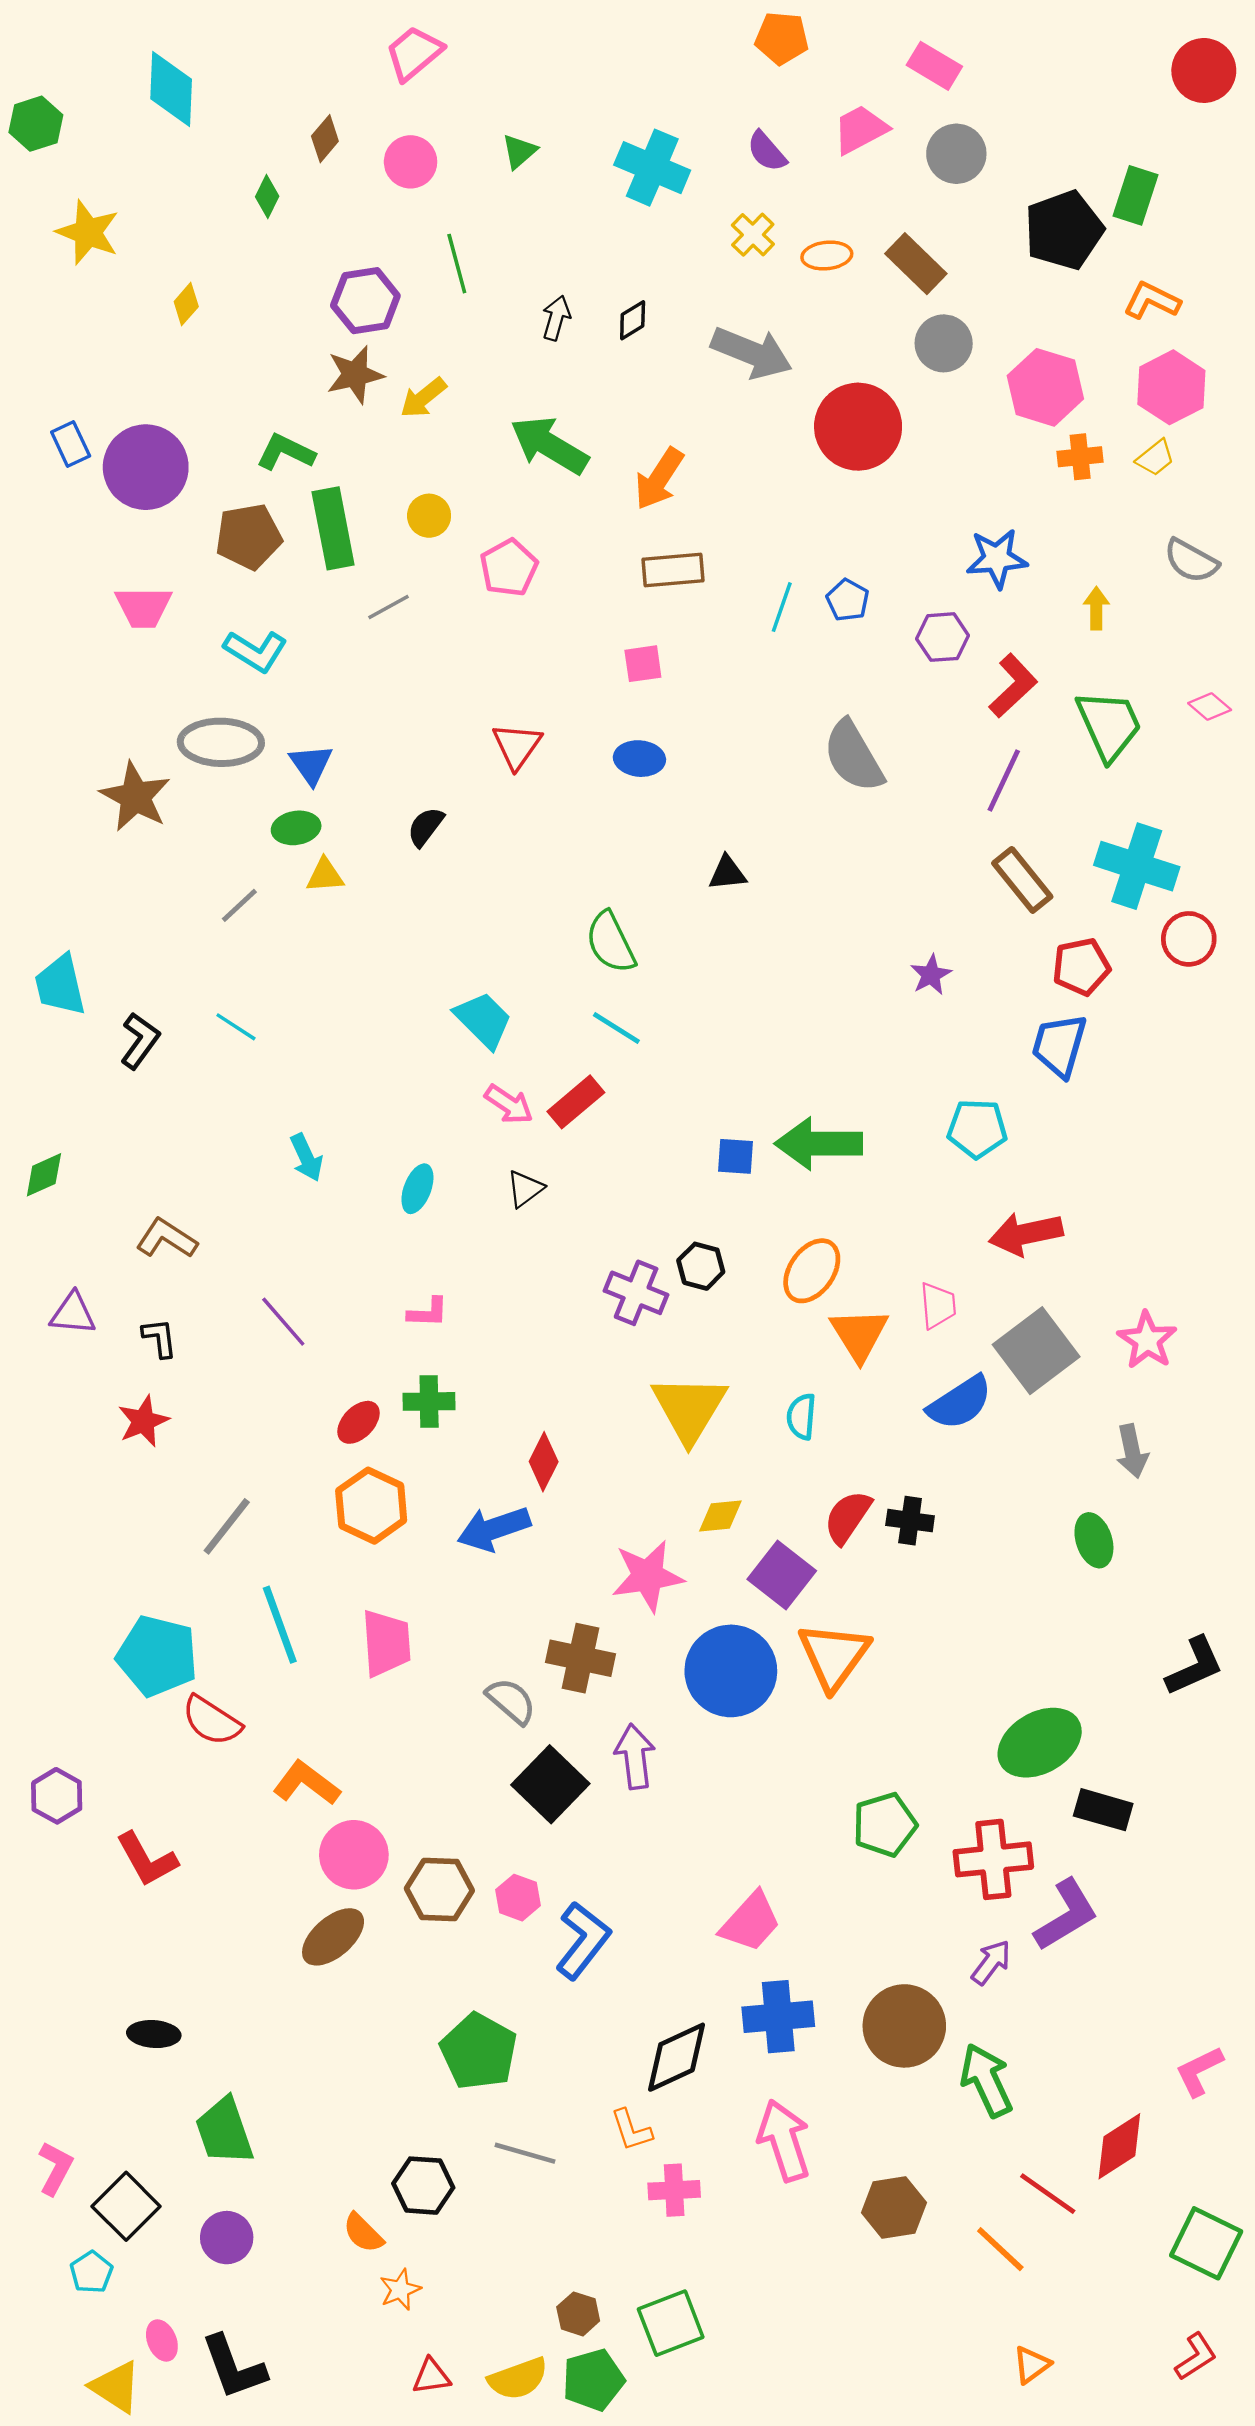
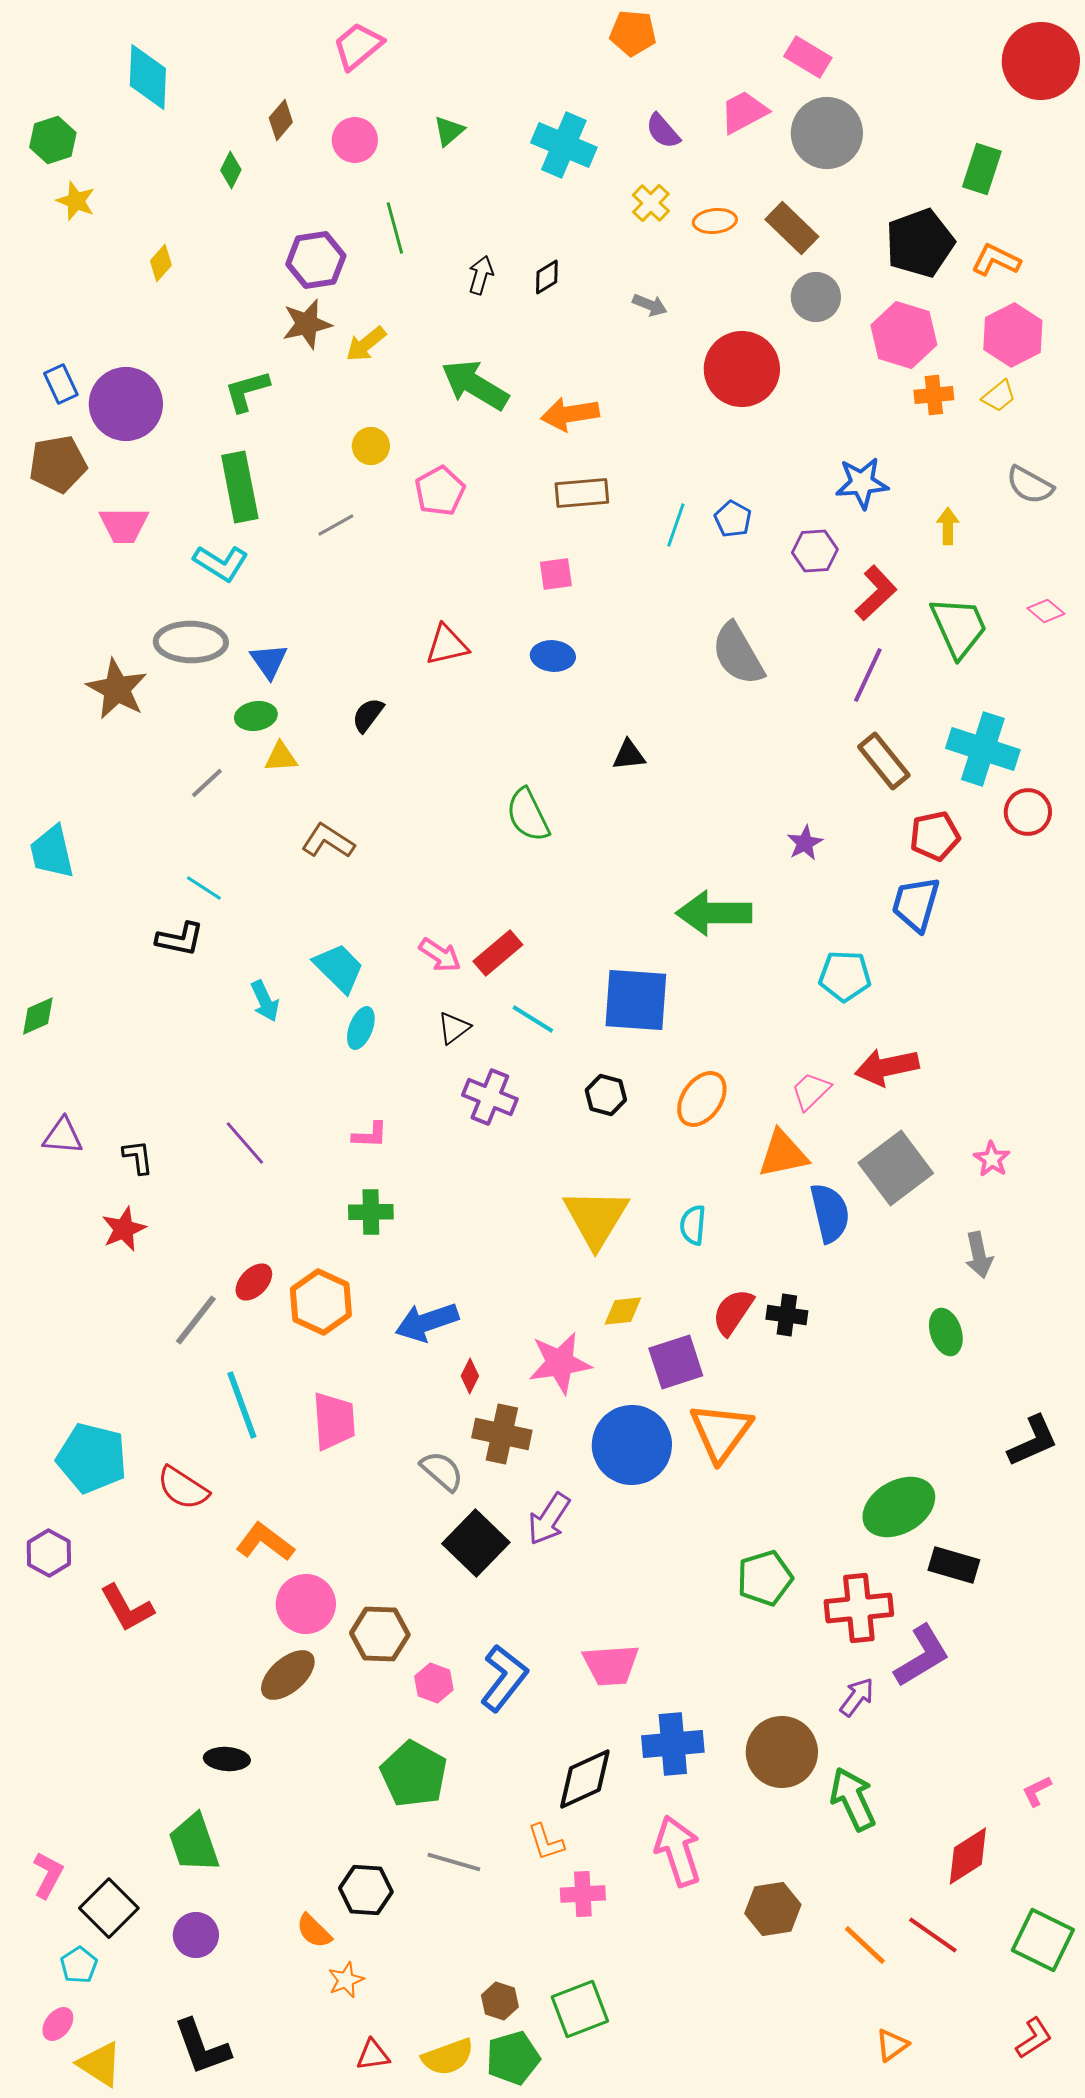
orange pentagon: (782, 38) -> (633, 33), moved
red circle: (1204, 70) -> (1041, 61), size x1.4
green hexagon: (36, 124) -> (53, 140), moved
gray circle: (956, 154) -> (827, 133), size x1.4
black pentagon: (1064, 230) -> (920, 243), moved
yellow star: (88, 232) -> (76, 201), size x0.7
gray arrow: (752, 353) -> (650, 305), size x0.5
green L-shape: (286, 452) -> (247, 391), turned -42
orange arrow: (659, 479) -> (570, 414), turned 48
green rectangle: (333, 528) -> (240, 487), moved
brown pentagon: (249, 537) -> (58, 464), moved
red triangle: (517, 746) -> (447, 645), turned 42
cyan trapezoid: (483, 1020) -> (339, 968), moved
cyan line: (616, 1028) -> (533, 1019), moved
black L-shape: (140, 1041) -> (180, 939), moved, turned 66
green arrow: (819, 1144) -> (714, 913), moved
blue square: (735, 1156) -> (636, 1000), size x2.0
brown L-shape: (167, 1238) -> (328, 841), moved
purple cross: (636, 1293) -> (490, 1097), moved
pink trapezoid: (938, 1306) -> (811, 1091), moved, turned -129
orange triangle: (859, 1334) -> (783, 1154), moved, turned 50
pink star: (1147, 1340) -> (992, 1159), size x0.7
blue semicircle: (960, 1403) -> (830, 1213), turned -70
red ellipse: (358, 1422) -> (254, 1282), moved
red diamond: (544, 1462) -> (470, 1376), moved, size x0.7
purple square: (782, 1575) -> (676, 1362), turned 34
cyan pentagon: (157, 1656) -> (92, 1458), moved
purple arrow: (635, 1757) -> (549, 1519), turned -140
pink hexagon: (518, 1898) -> (434, 1683), moved
pink trapezoid: (751, 1922) -> (611, 1665), moved, turned 44
black ellipse: (154, 2034) -> (227, 1759), moved
pink L-shape: (1199, 2071) -> (1037, 1791), size x0.7
red line: (1048, 2194) -> (933, 1935), moved
pink ellipse: (162, 2340) -> (58, 2024), moved, turned 60

